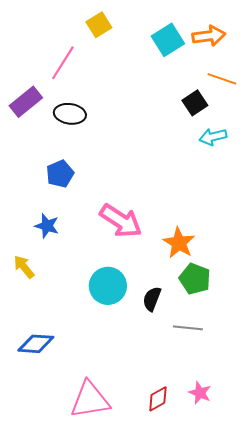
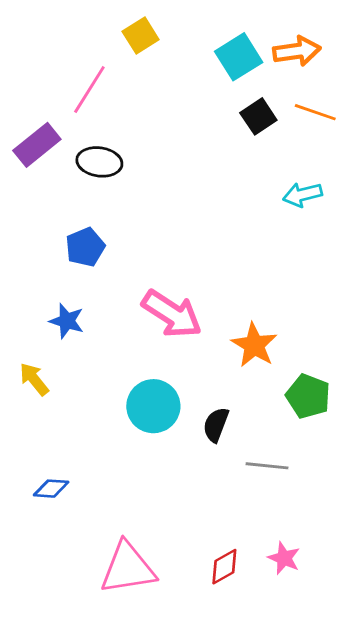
black square: (195, 103) -> (258, 116), moved
green pentagon: (195, 279) -> (308, 396), moved
blue diamond: (36, 344) -> (51, 489), size x0.7

